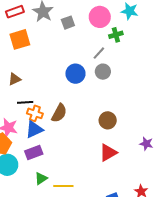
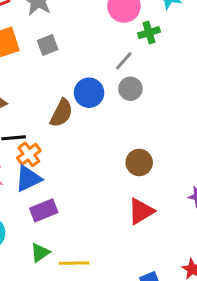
gray square: (68, 23) -> (48, 45), moved
orange cross: (35, 113) -> (29, 154), turned 35
brown semicircle: (59, 113) -> (61, 113), moved
purple rectangle: (34, 153) -> (44, 210), moved

